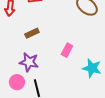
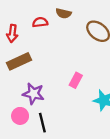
brown rectangle: (32, 33) -> (19, 61), moved, size x1.5

